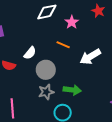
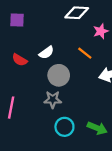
green arrow: (72, 90) -> (97, 128), moved

